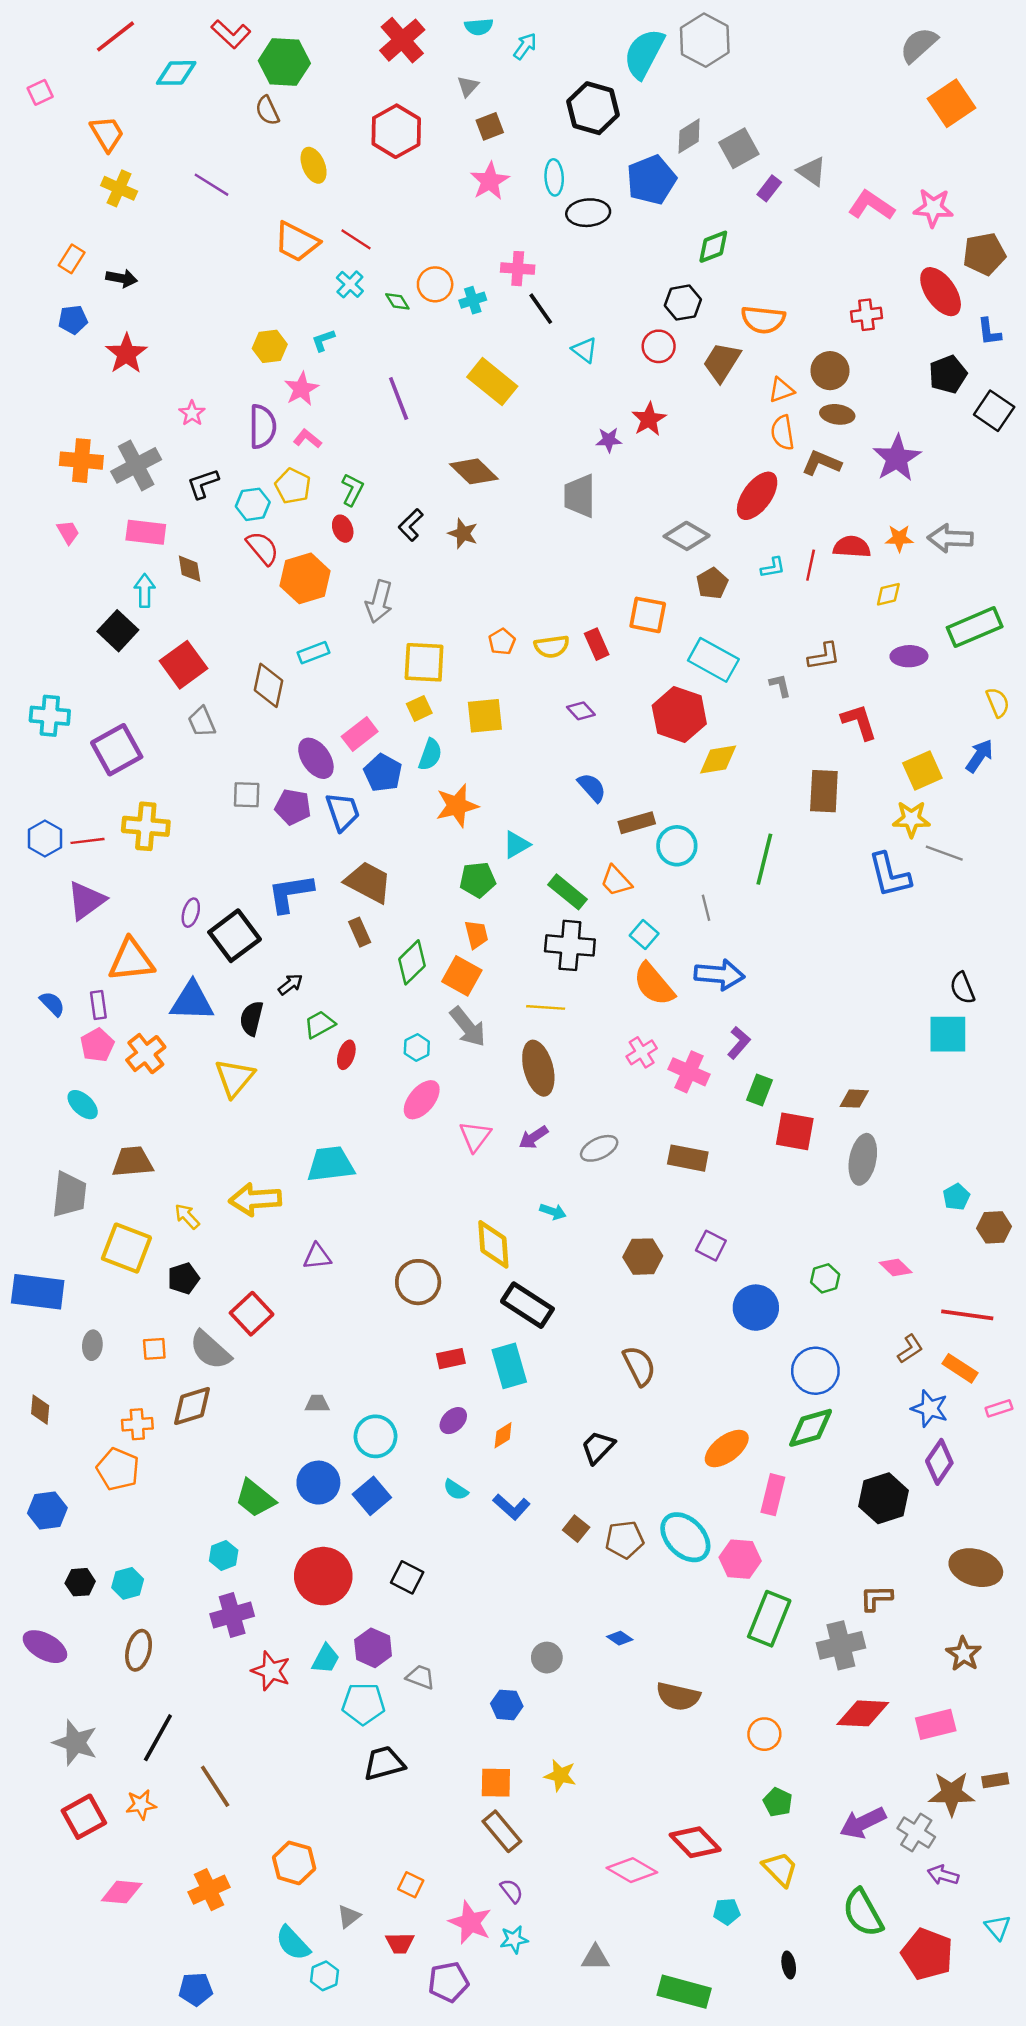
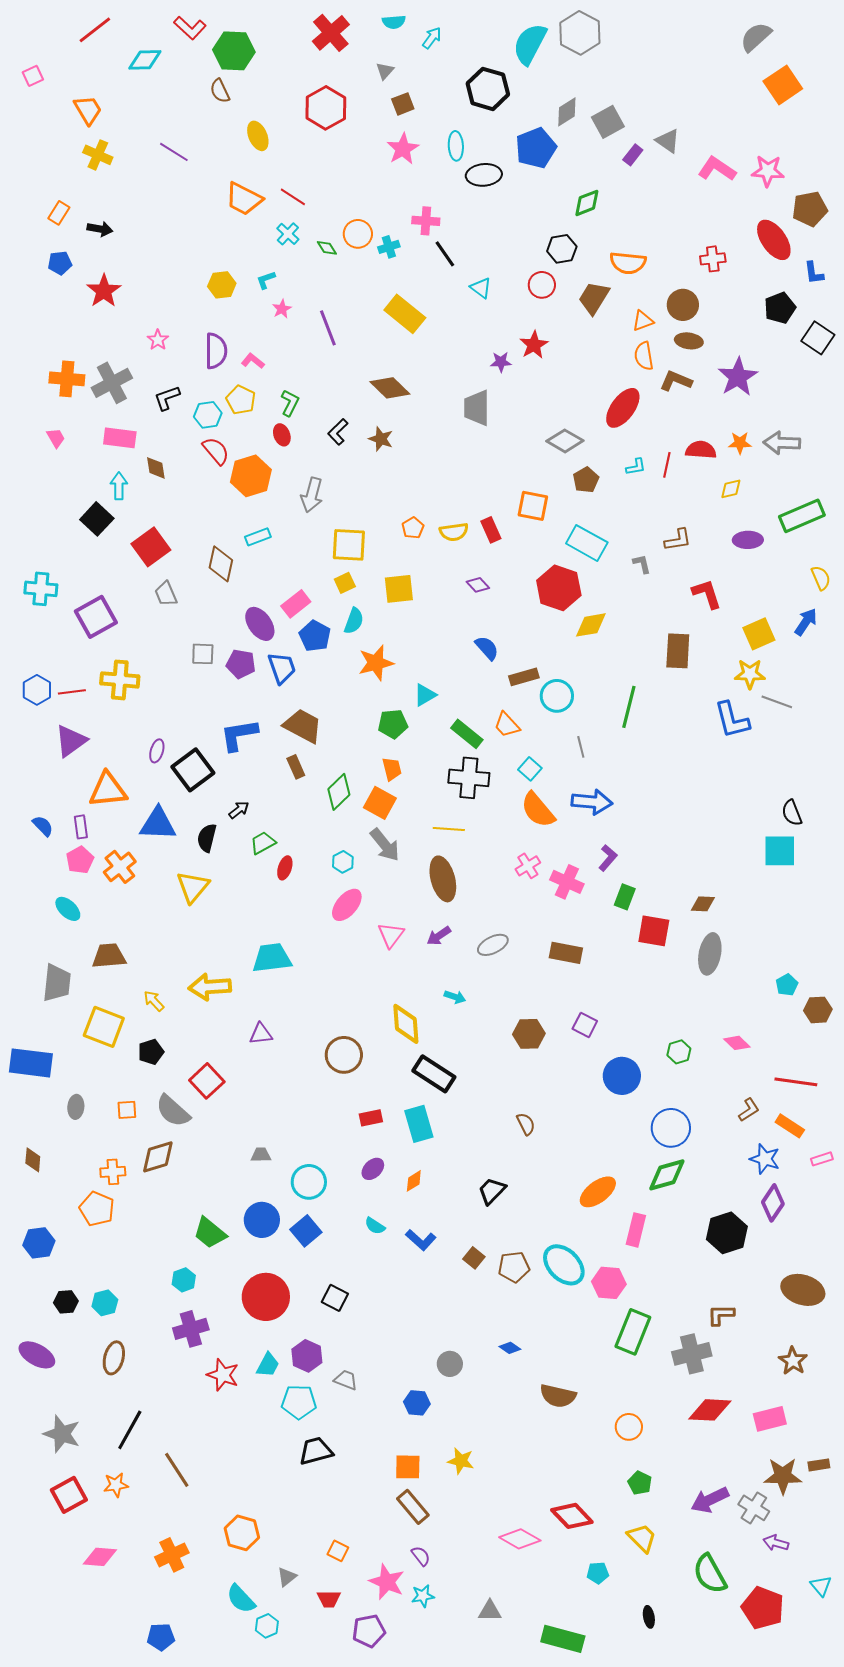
pink star: (301, 389) -> (282, 309), moved, size x0.7
brown semicircle: (639, 1366) -> (526, 1124), size x0.7

